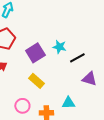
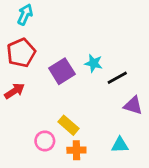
yellow rectangle: (36, 81) -> (69, 125), moved
cyan triangle: (68, 103) -> (120, 145), moved

